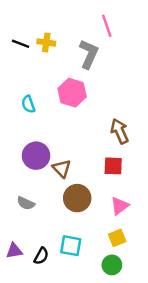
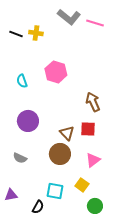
pink line: (107, 26) -> (95, 23), moved, turned -54
gray L-shape: (89, 54) -> (69, 17), moved, turned 105
brown triangle: (62, 168) -> (67, 133), moved
yellow square: (117, 238) -> (82, 185), moved, turned -32
black semicircle: (41, 256) -> (38, 207), moved
green circle: (112, 265) -> (95, 206), moved

